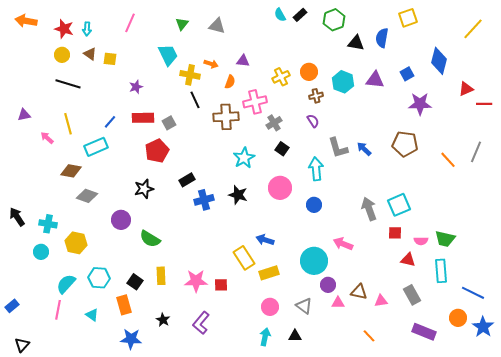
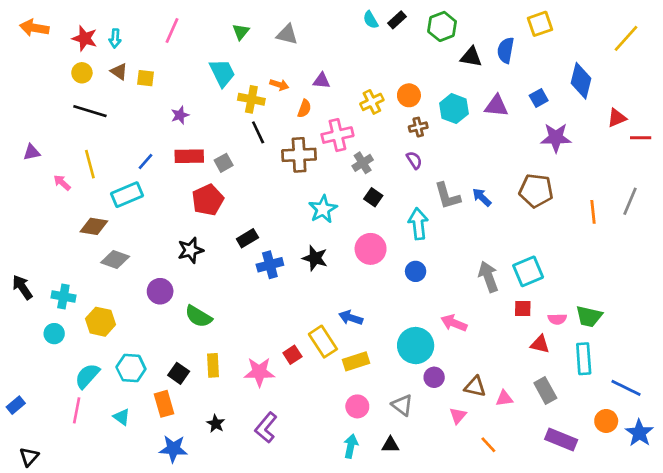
orange line: (448, 160) -> (593, 212), turned 36
red square: (221, 285) -> (292, 355), moved, turned -32
pink triangle: (338, 303) -> (458, 416), moved, turned -48

